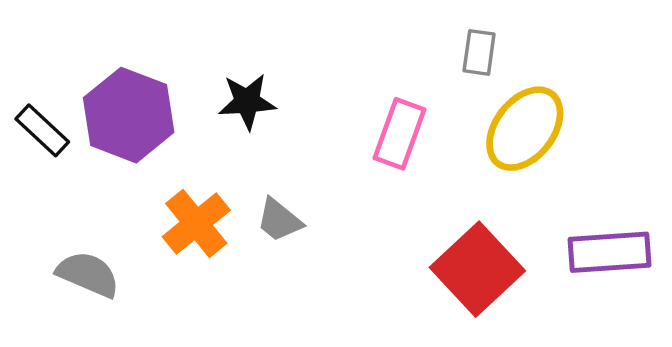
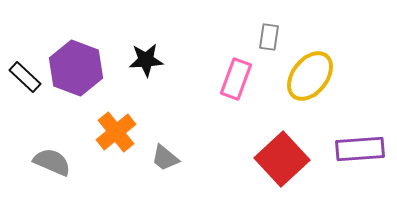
gray rectangle: (479, 52) -> (269, 37), moved
gray trapezoid: (279, 220) -> (165, 158), moved

